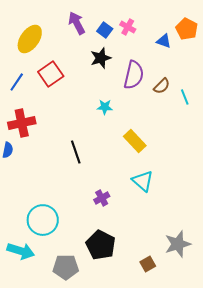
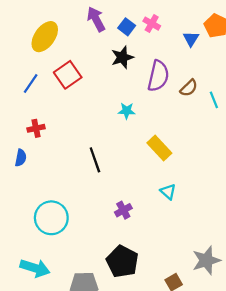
blue triangle: (164, 41) -> (191, 39), turned 42
red cross: (22, 123) -> (36, 128), size x0.6
cyan triangle: (143, 181) -> (168, 192), size x0.7
cyan circle: (43, 220) -> (51, 218), moved

